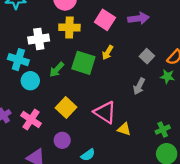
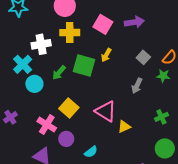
cyan cross: (18, 60) -> (23, 64), turned 30
pink cross: (31, 119) -> (47, 125), moved
yellow triangle: (124, 129) -> (124, 127), turned -40
green cross: (163, 130) -> (161, 117), moved

